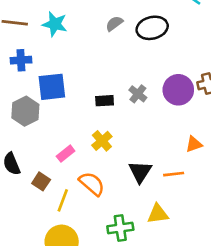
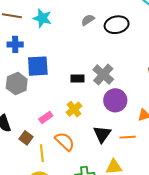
purple circle: (178, 90) -> (115, 100), moved
gray cross: (138, 94) -> (103, 75), size x1.5
yellow line: (63, 200) -> (42, 153), turned -30

